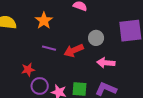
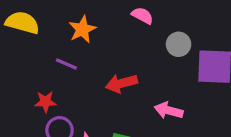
gray circle: (96, 38) -> (179, 44), moved
purple line: (49, 48) -> (66, 64), moved

